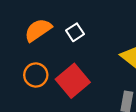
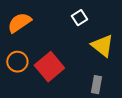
white square: (75, 32) -> (79, 18), moved

